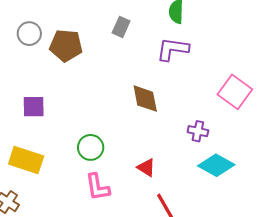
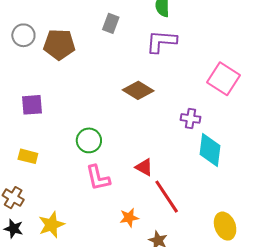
brown diamond: (145, 99) -> (138, 90), turned -44
yellow rectangle: (26, 160) -> (28, 156), size x0.6
cyan diamond: (216, 165) -> (210, 150), turned 72
red triangle: (146, 167) -> (144, 167), moved

